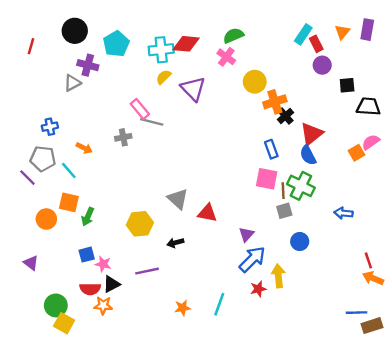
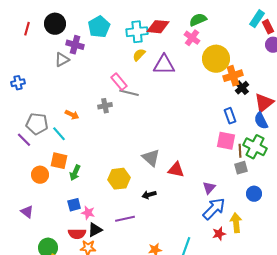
black circle: (75, 31) -> (55, 24), moved
yellow circle: (255, 82) -> (216, 59), size x1.4
purple triangle: (193, 89) -> (164, 65), turned -45
blue cross: (50, 127) -> (18, 83), moved

